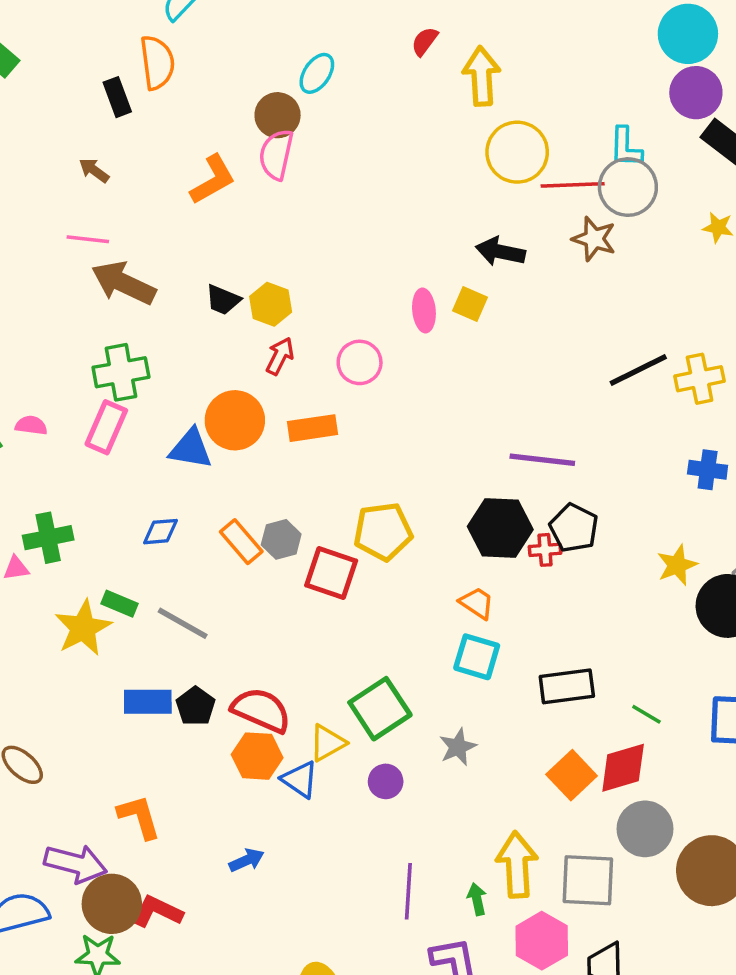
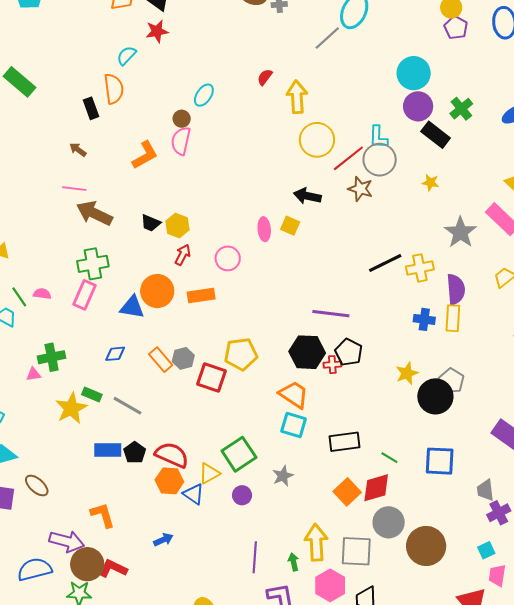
brown circle: (278, 115) -> (182, 119), size x0.7
red line: (573, 185) -> (348, 158), turned -36
orange trapezoid: (477, 603) -> (294, 395), size x1.5

